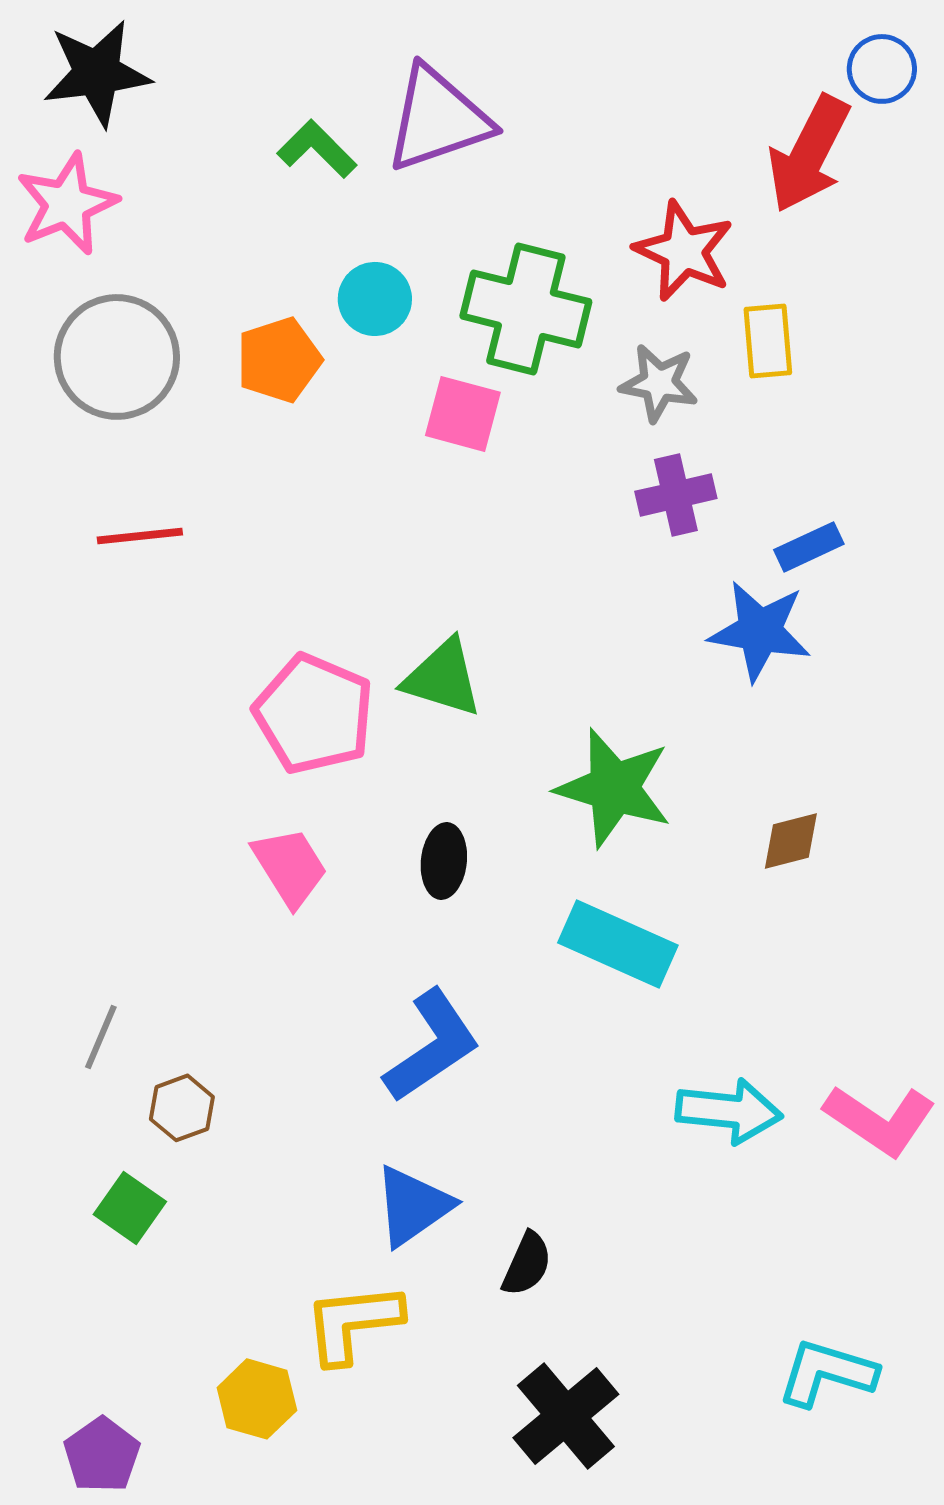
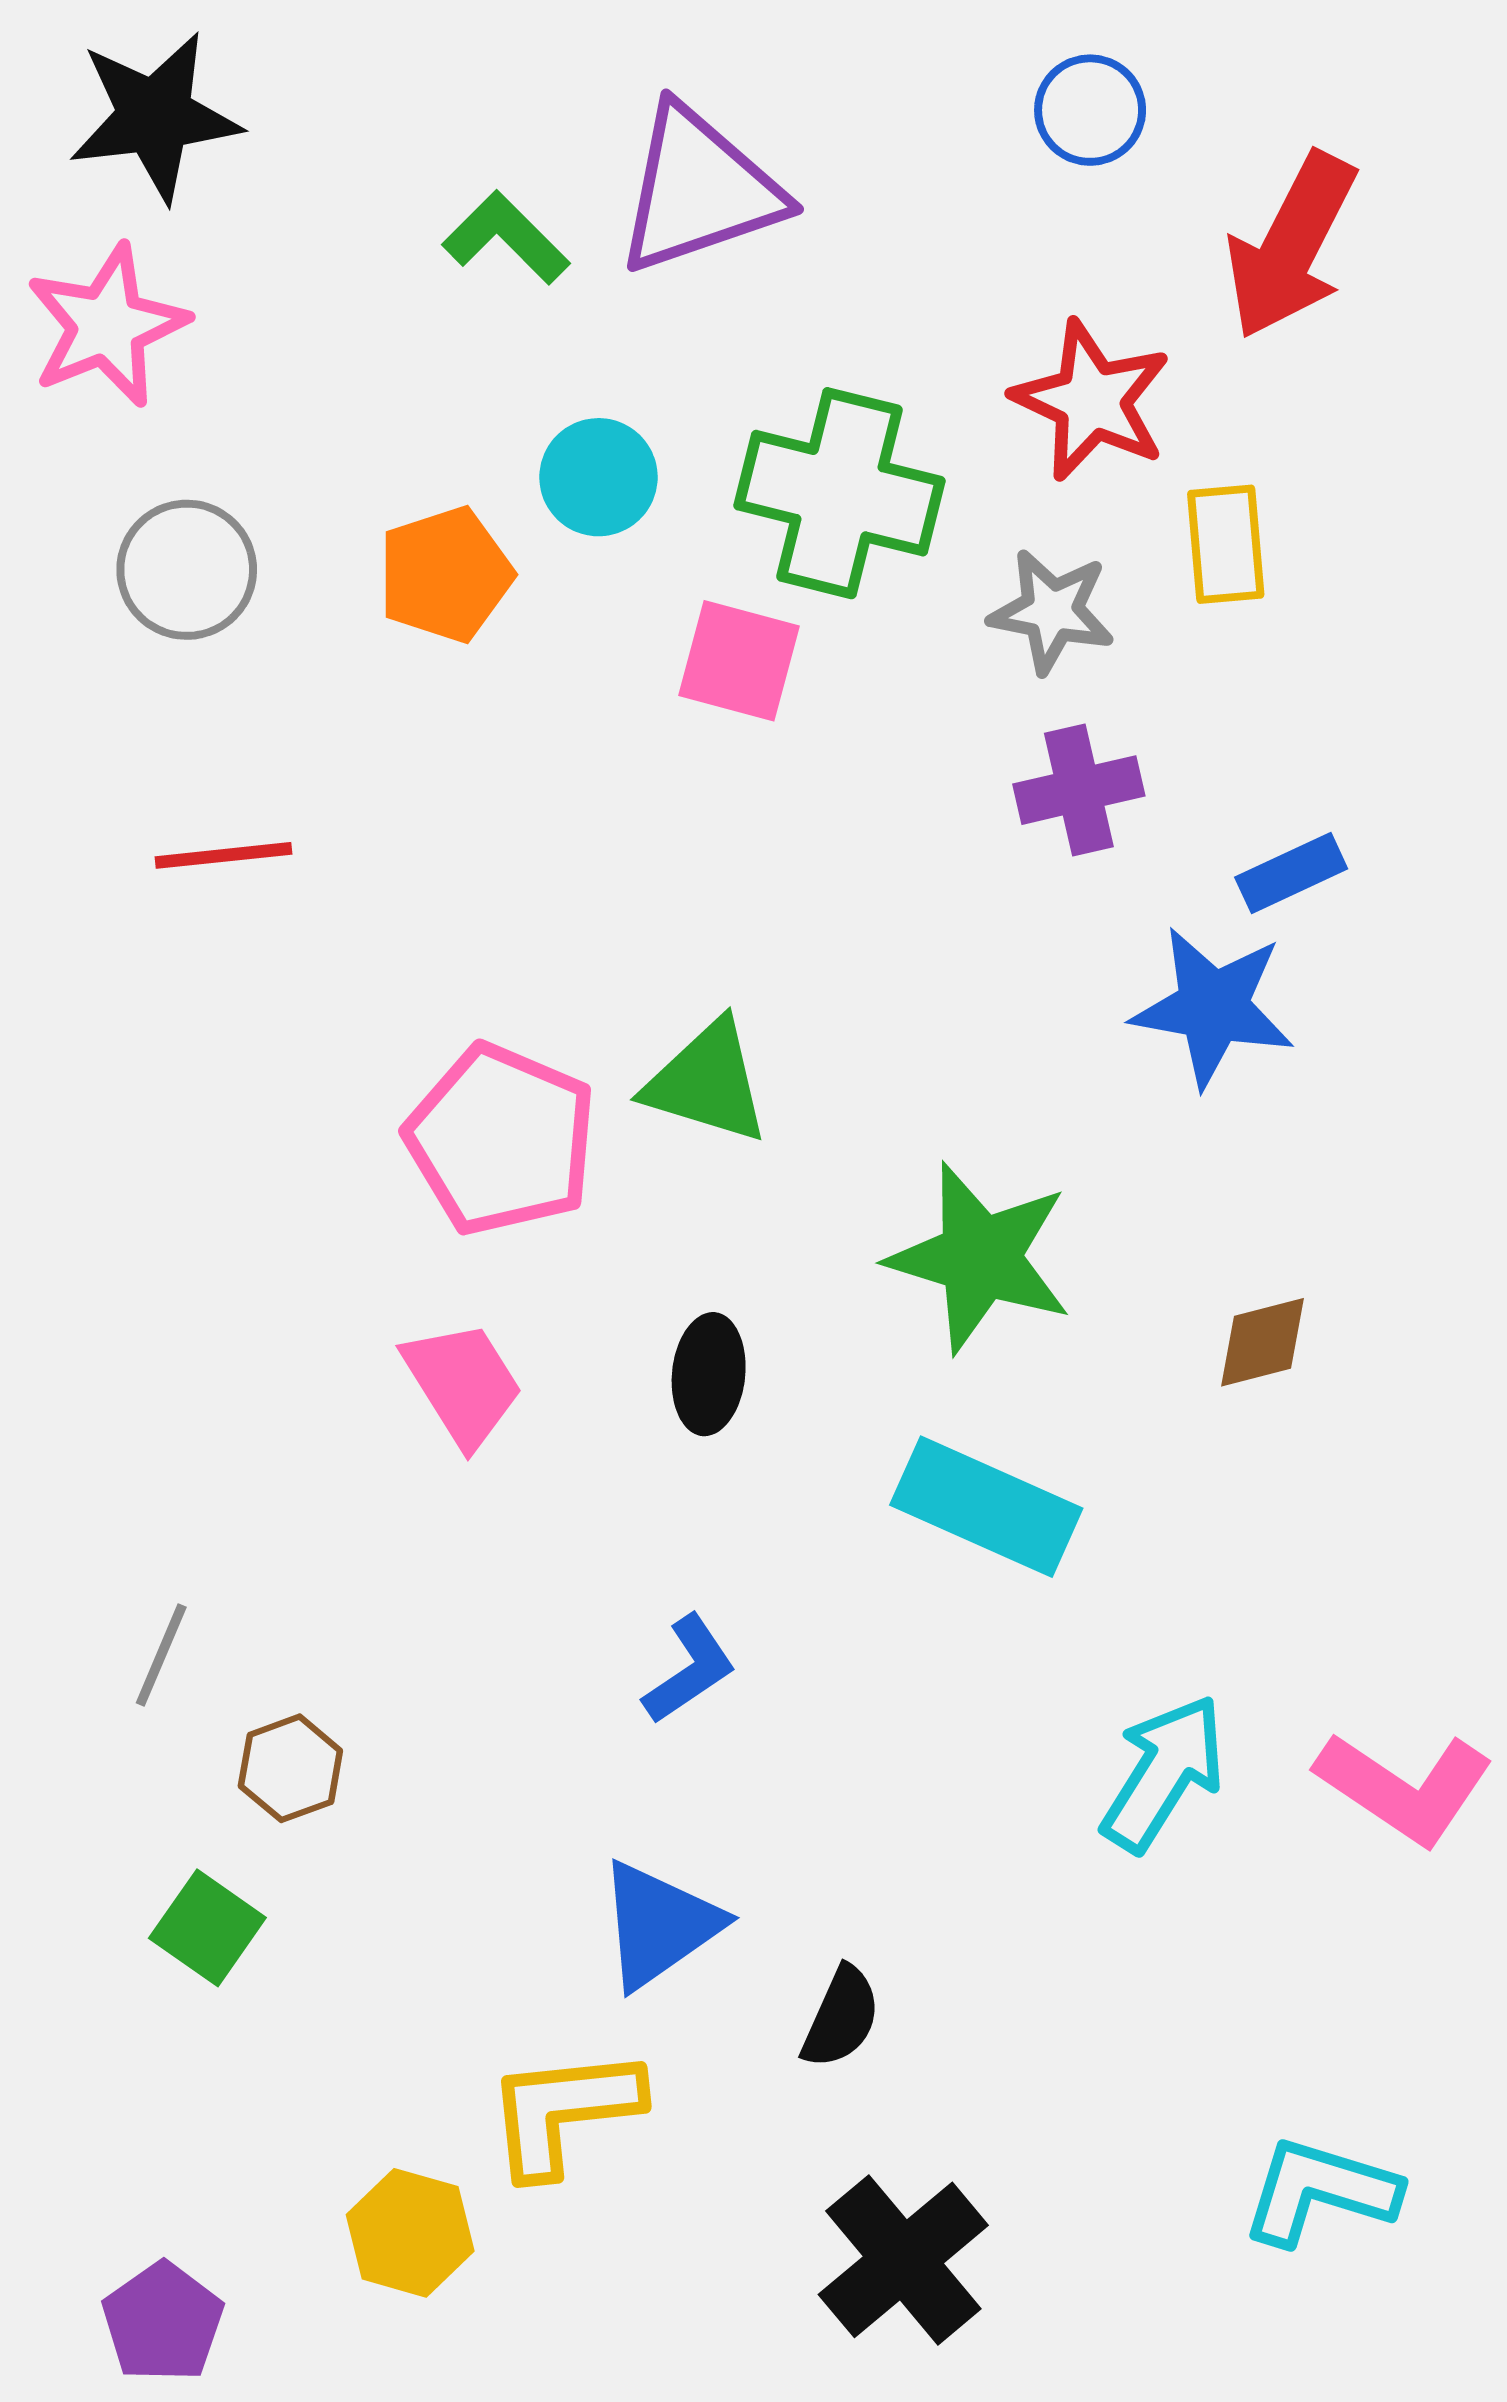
blue circle: (882, 69) -> (1090, 110), moved
gray circle: (117, 357) -> (187, 570), size x0.7
blue L-shape: (432, 1046) -> (689, 1669), size x0.6
cyan arrow: (729, 1111) -> (1163, 1773), turned -64

